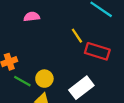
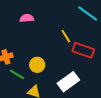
yellow circle: (44, 79) -> (37, 65), moved

